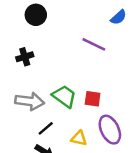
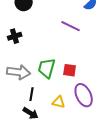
green trapezoid: (64, 96) -> (47, 68), turned -110
black line: (46, 128) -> (32, 94), turned -40

